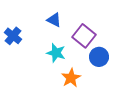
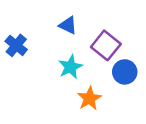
cyan star: (56, 53) -> (70, 67), turned 30

